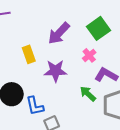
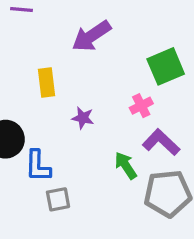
purple arrow: (59, 33) -> (91, 36), moved
purple star: (55, 71) -> (83, 118), size x0.6

